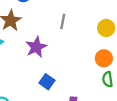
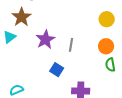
gray line: (63, 21) -> (71, 45), moved

